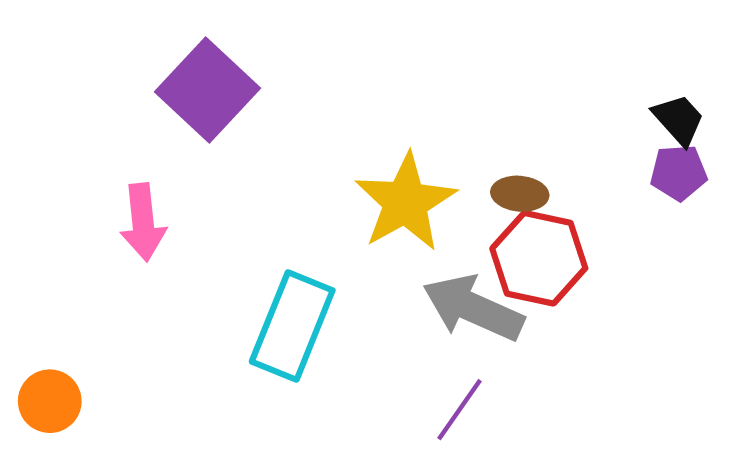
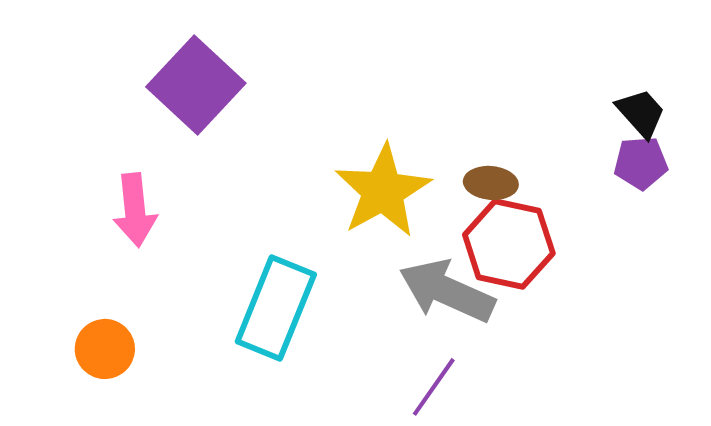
orange circle: (50, 401) -> (105, 349), moved

